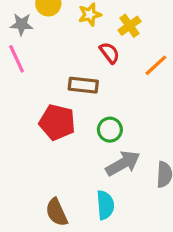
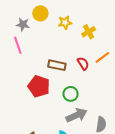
red semicircle: (110, 53) -> (83, 64), moved

